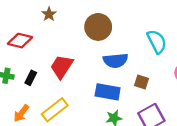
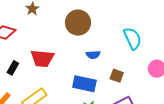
blue semicircle: (116, 60) -> (93, 55), size x0.6
red trapezoid: (62, 67) -> (42, 58), turned -120

